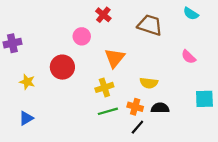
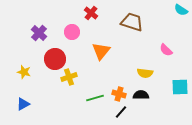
cyan semicircle: (191, 14) -> (181, 10), moved
purple cross: (12, 43) -> (39, 33), moved, turned -35
yellow semicircle: (149, 83) -> (145, 73), moved
yellow cross: (104, 87) -> (69, 77), moved

